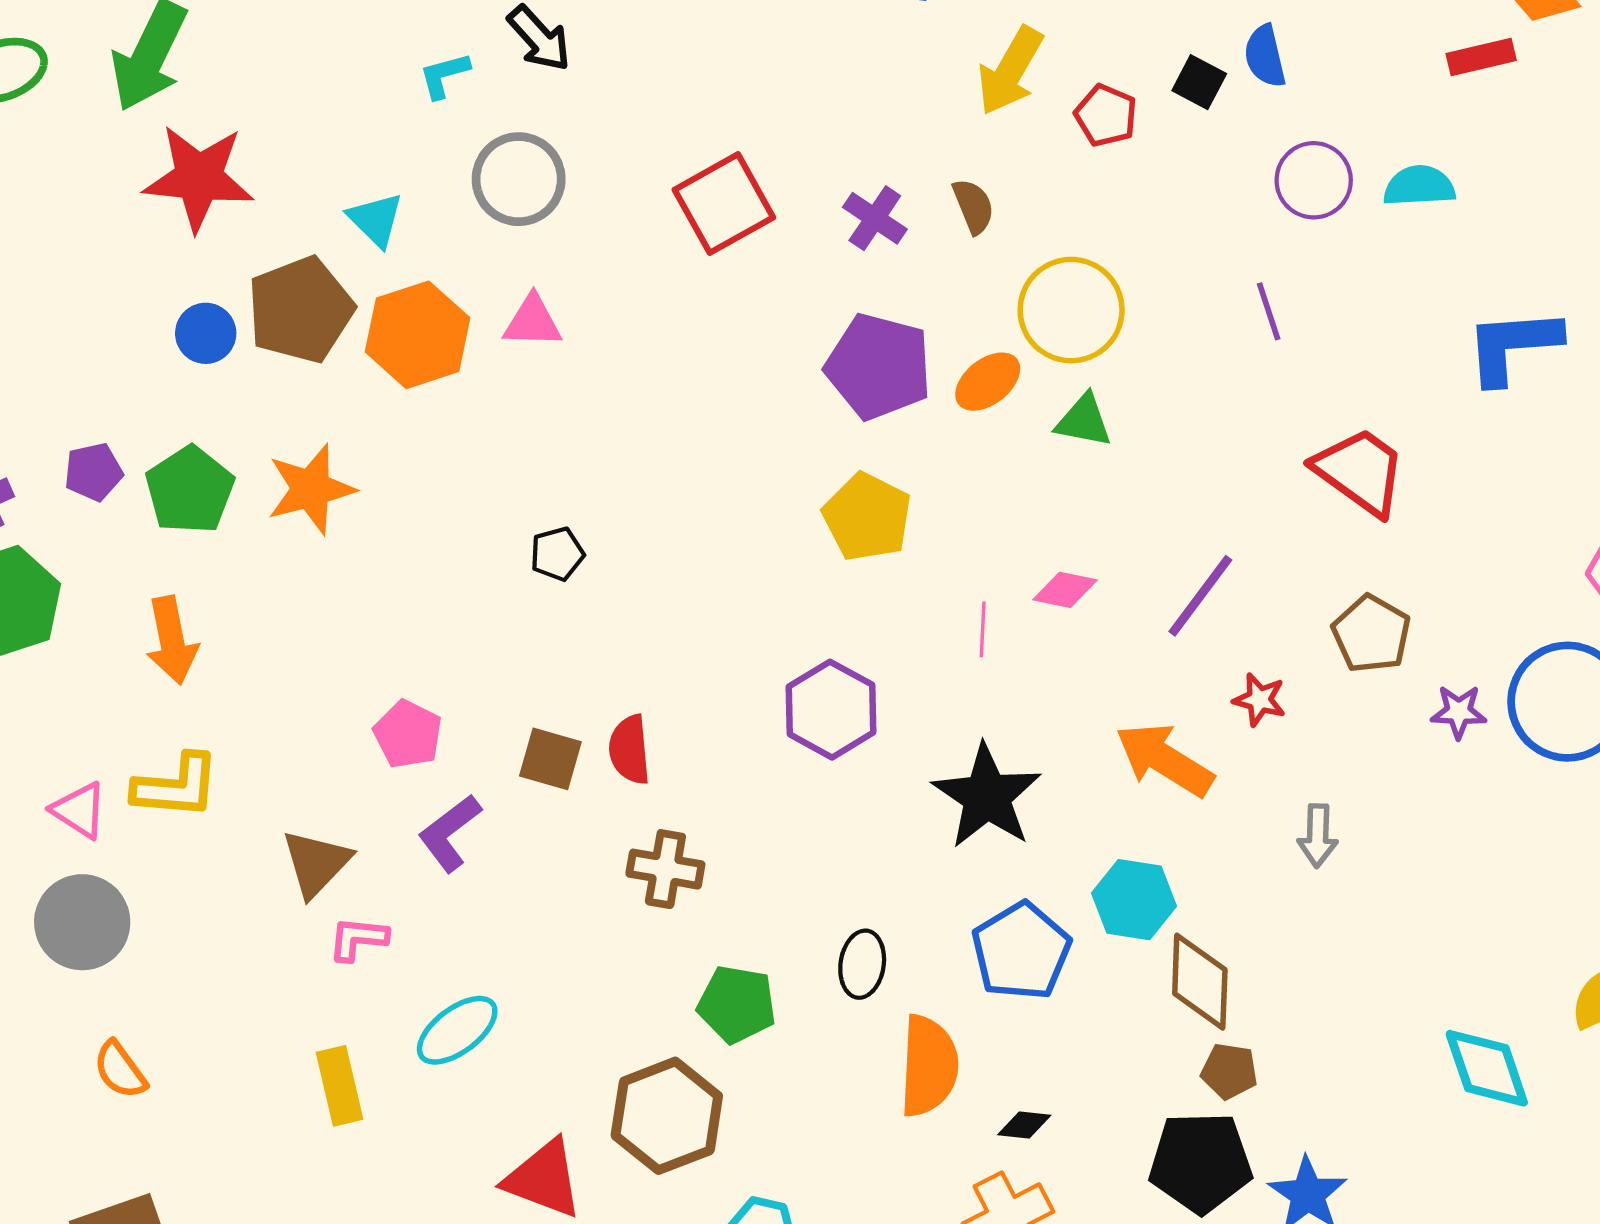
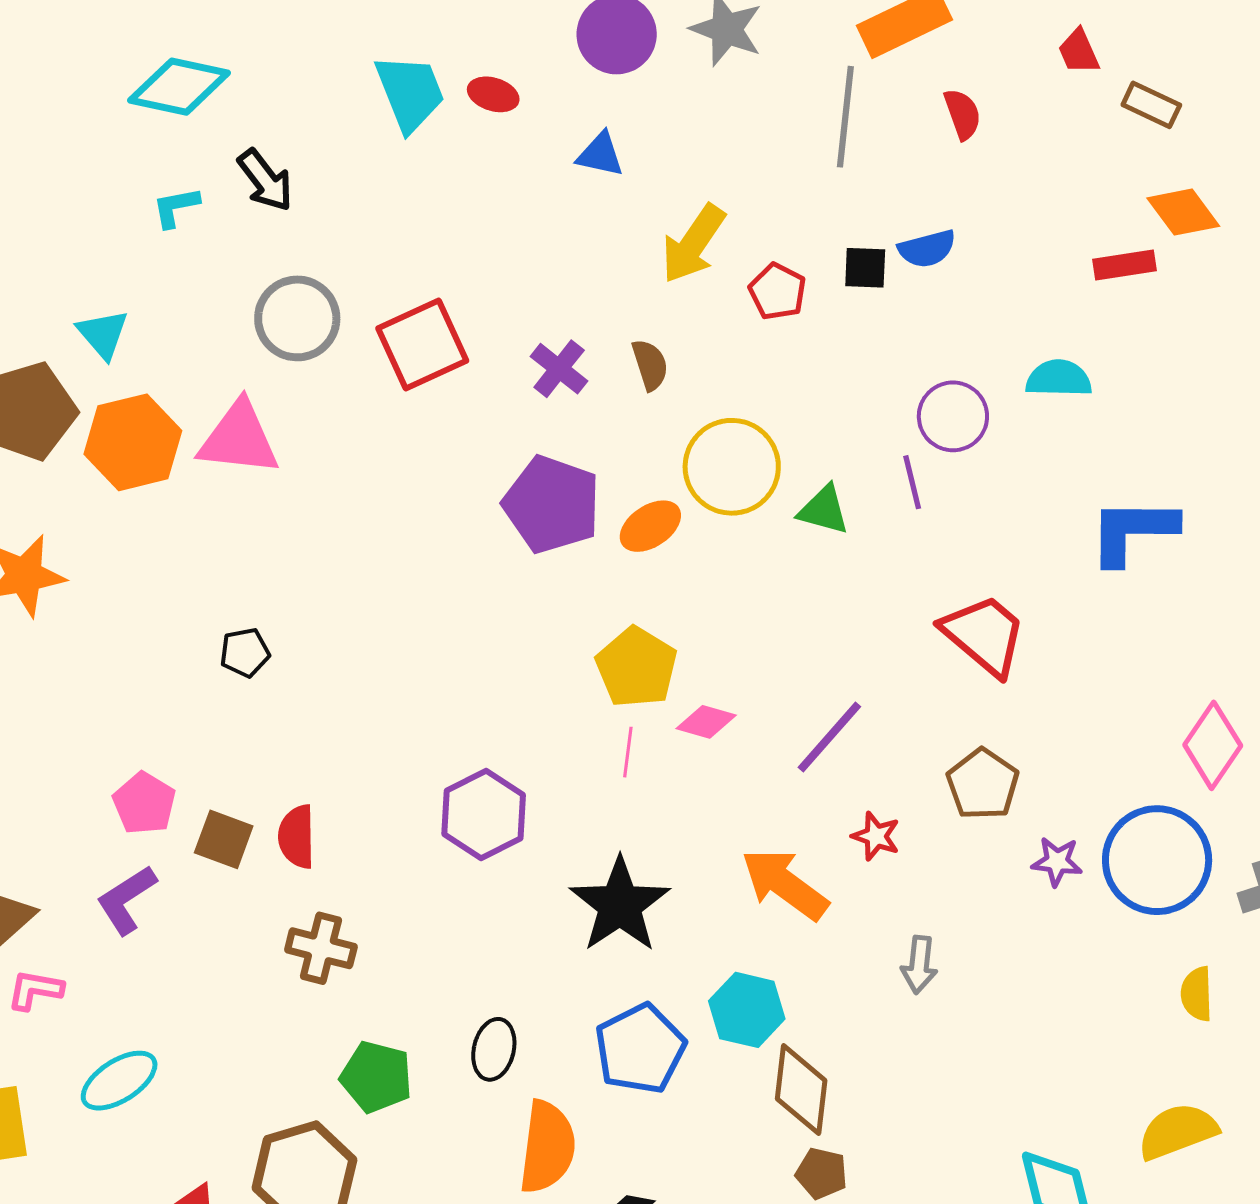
blue semicircle: (1265, 56) -> (927, 249), turned -96
black square: (1199, 82) -> (865, 268), turned -30
gray circle: (519, 179) -> (297, 318), moved
purple circle: (1314, 180) -> (953, 416), moved
pink triangle: (533, 322) -> (239, 438), size x1.5
green triangle: (1084, 421) -> (824, 510), moved
yellow pentagon: (867, 517) -> (636, 667), moved
pink pentagon: (408, 734) -> (144, 803), moved

